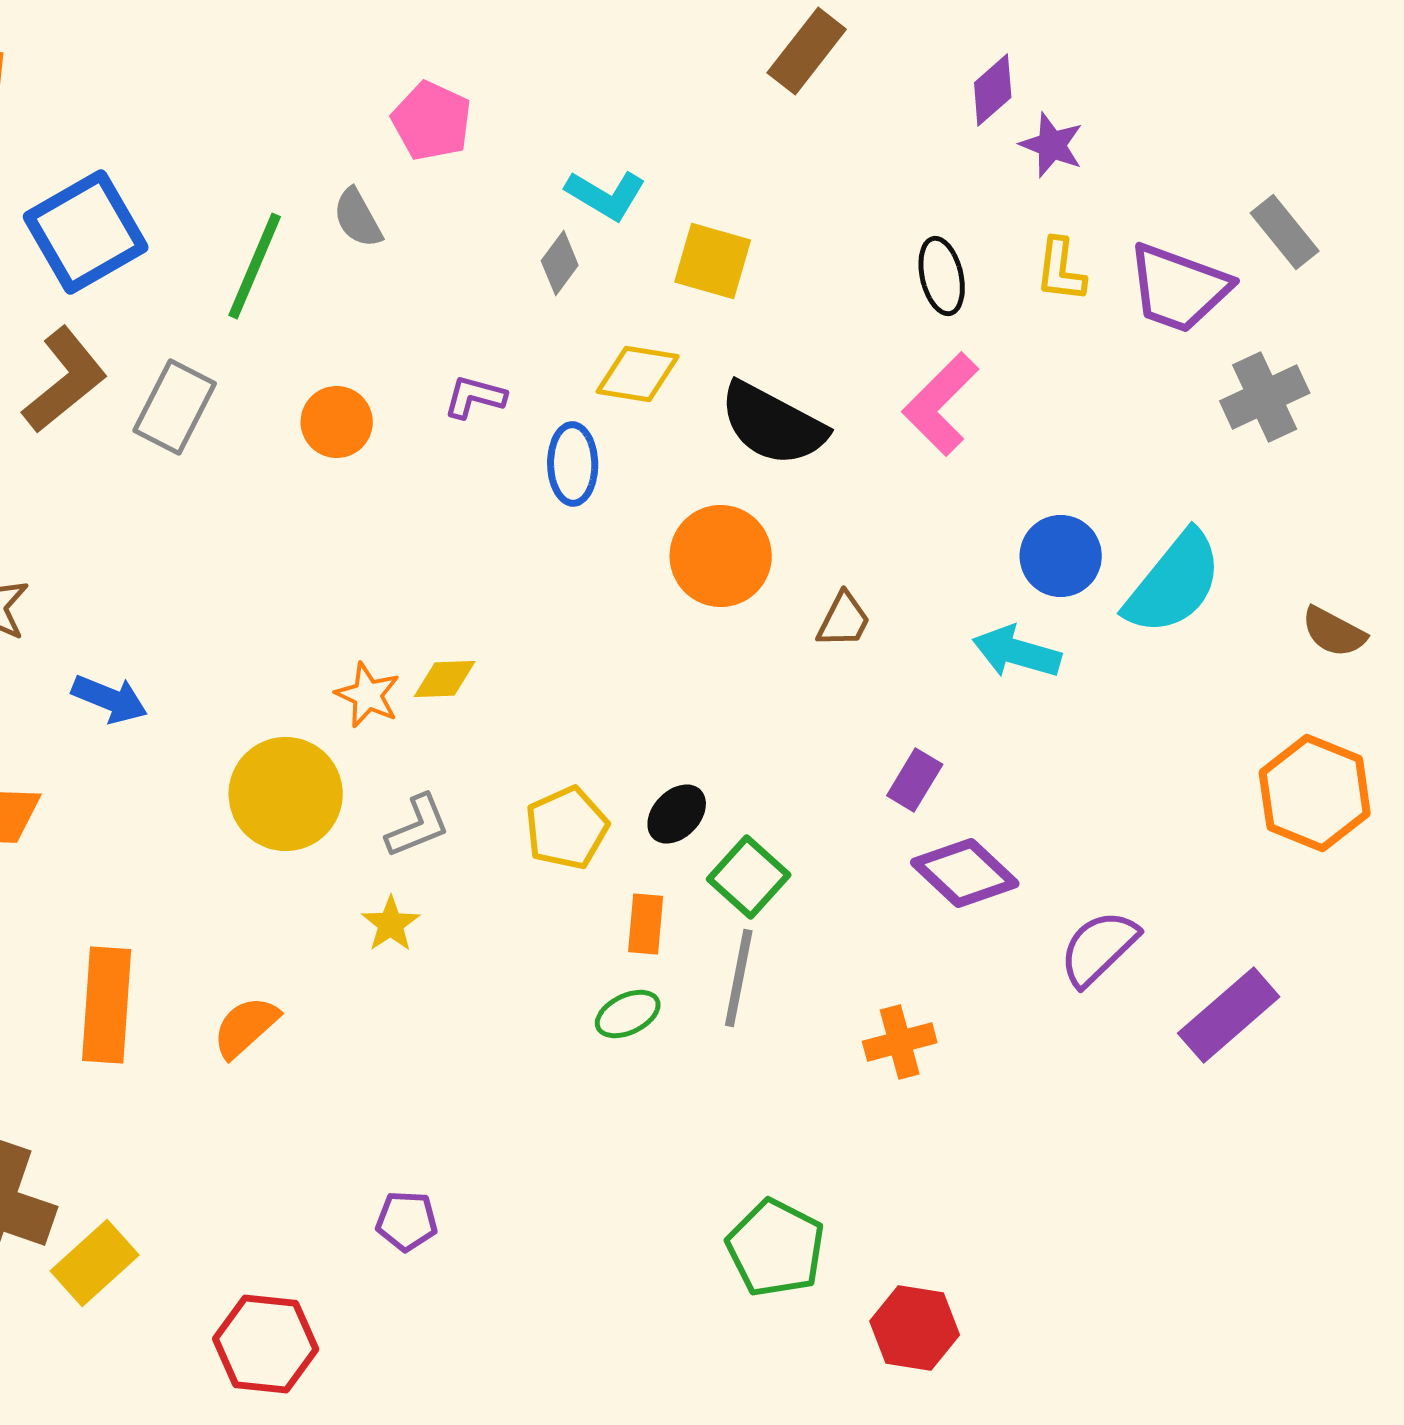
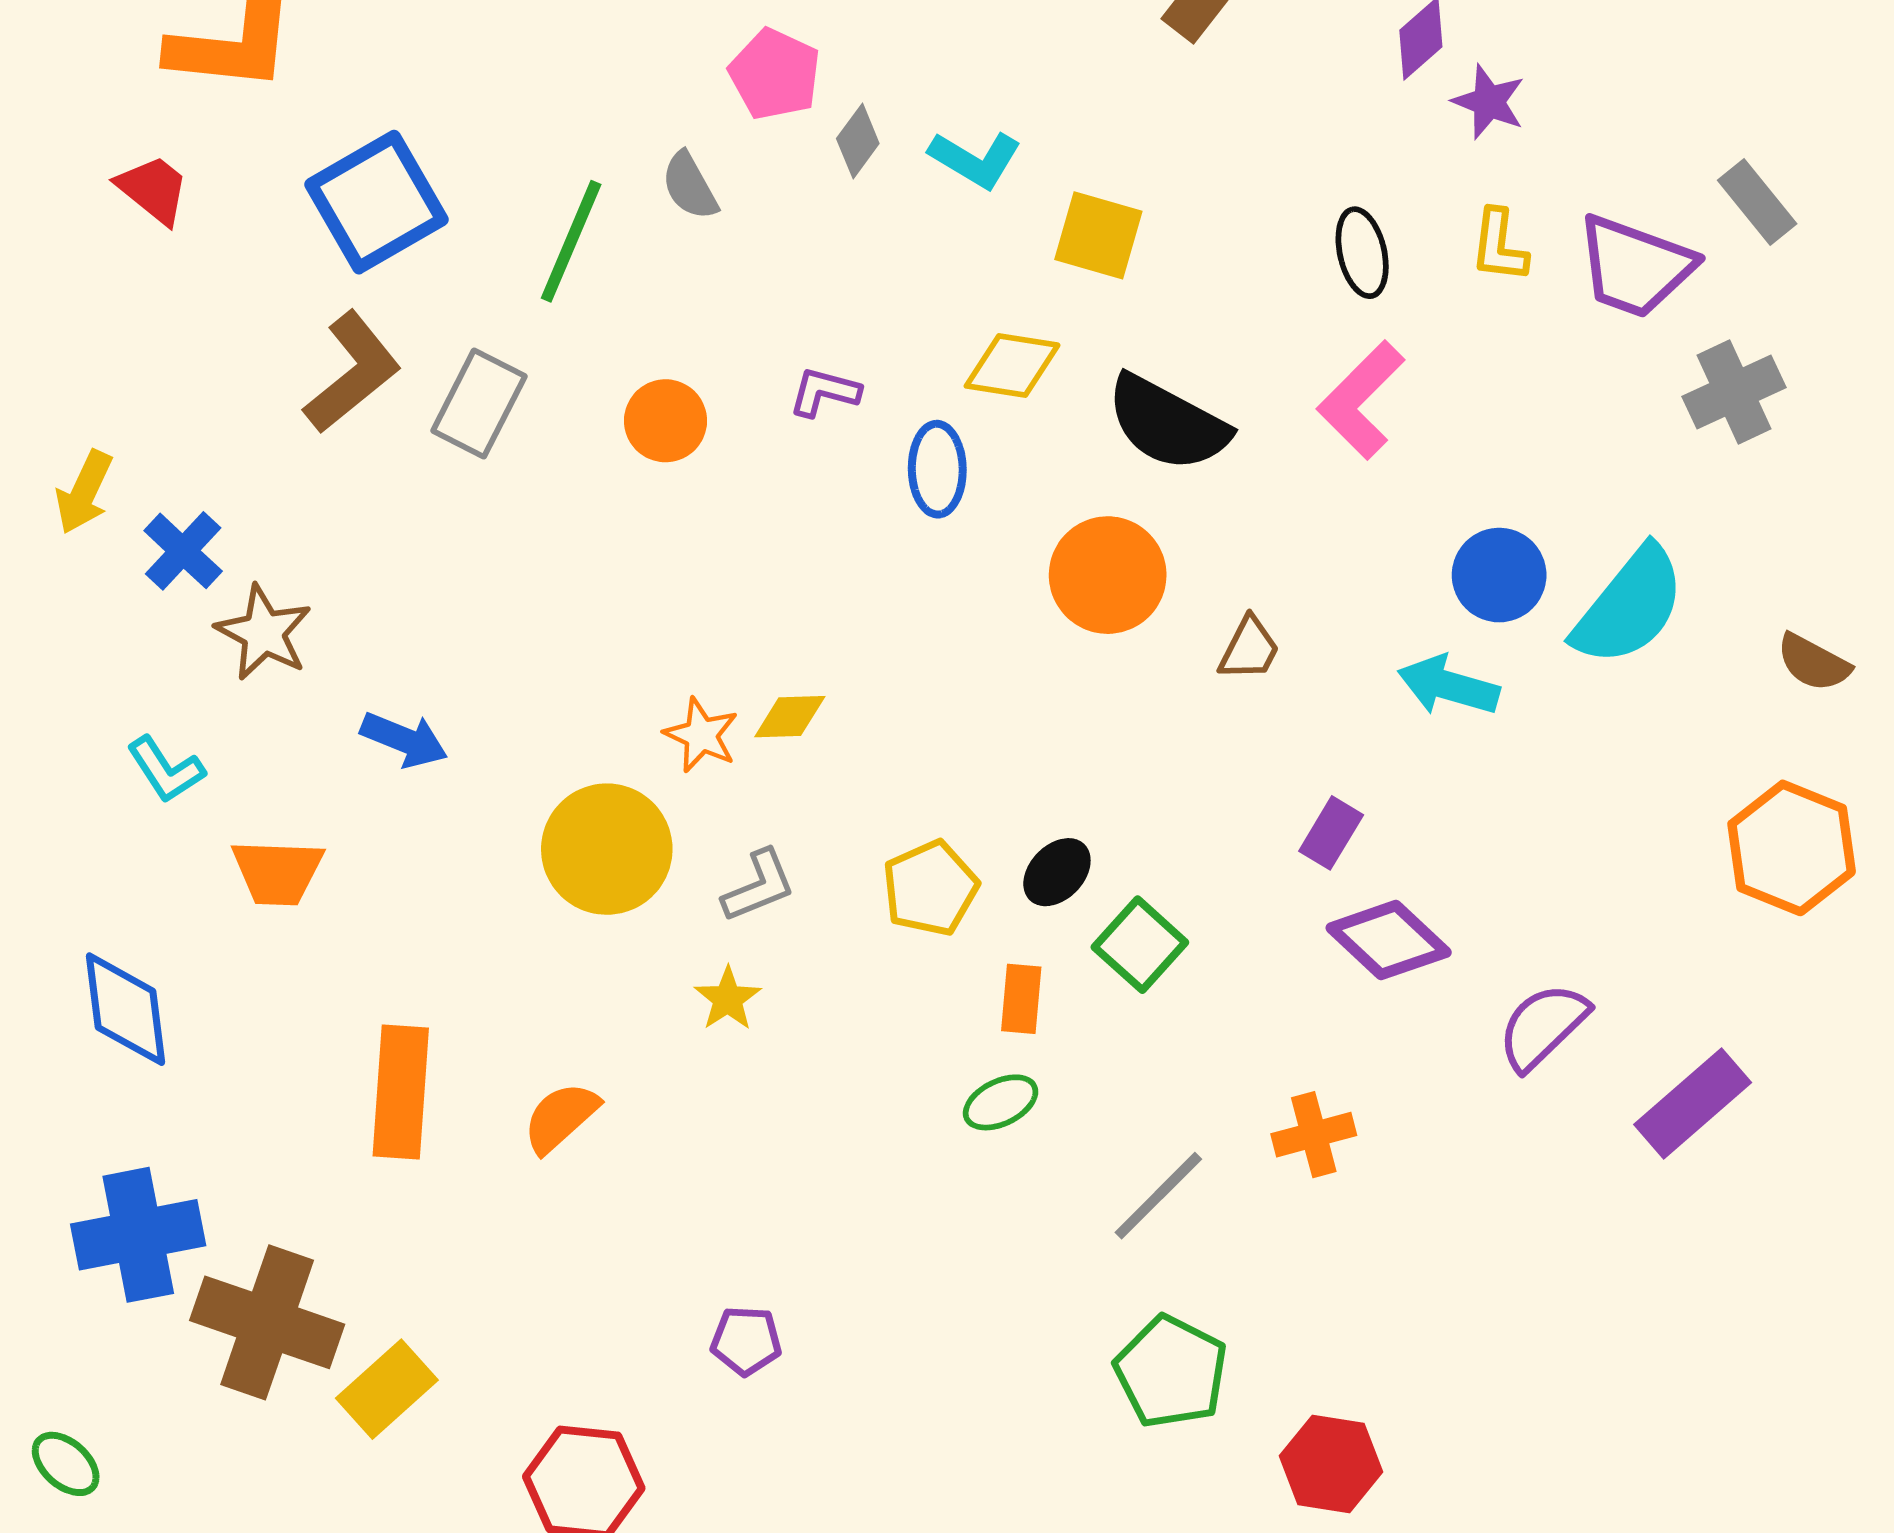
gray diamond: (560, 263) -> (858, 141), moved
gray line: (739, 978) -> (1158, 1196), moved, turned 34

